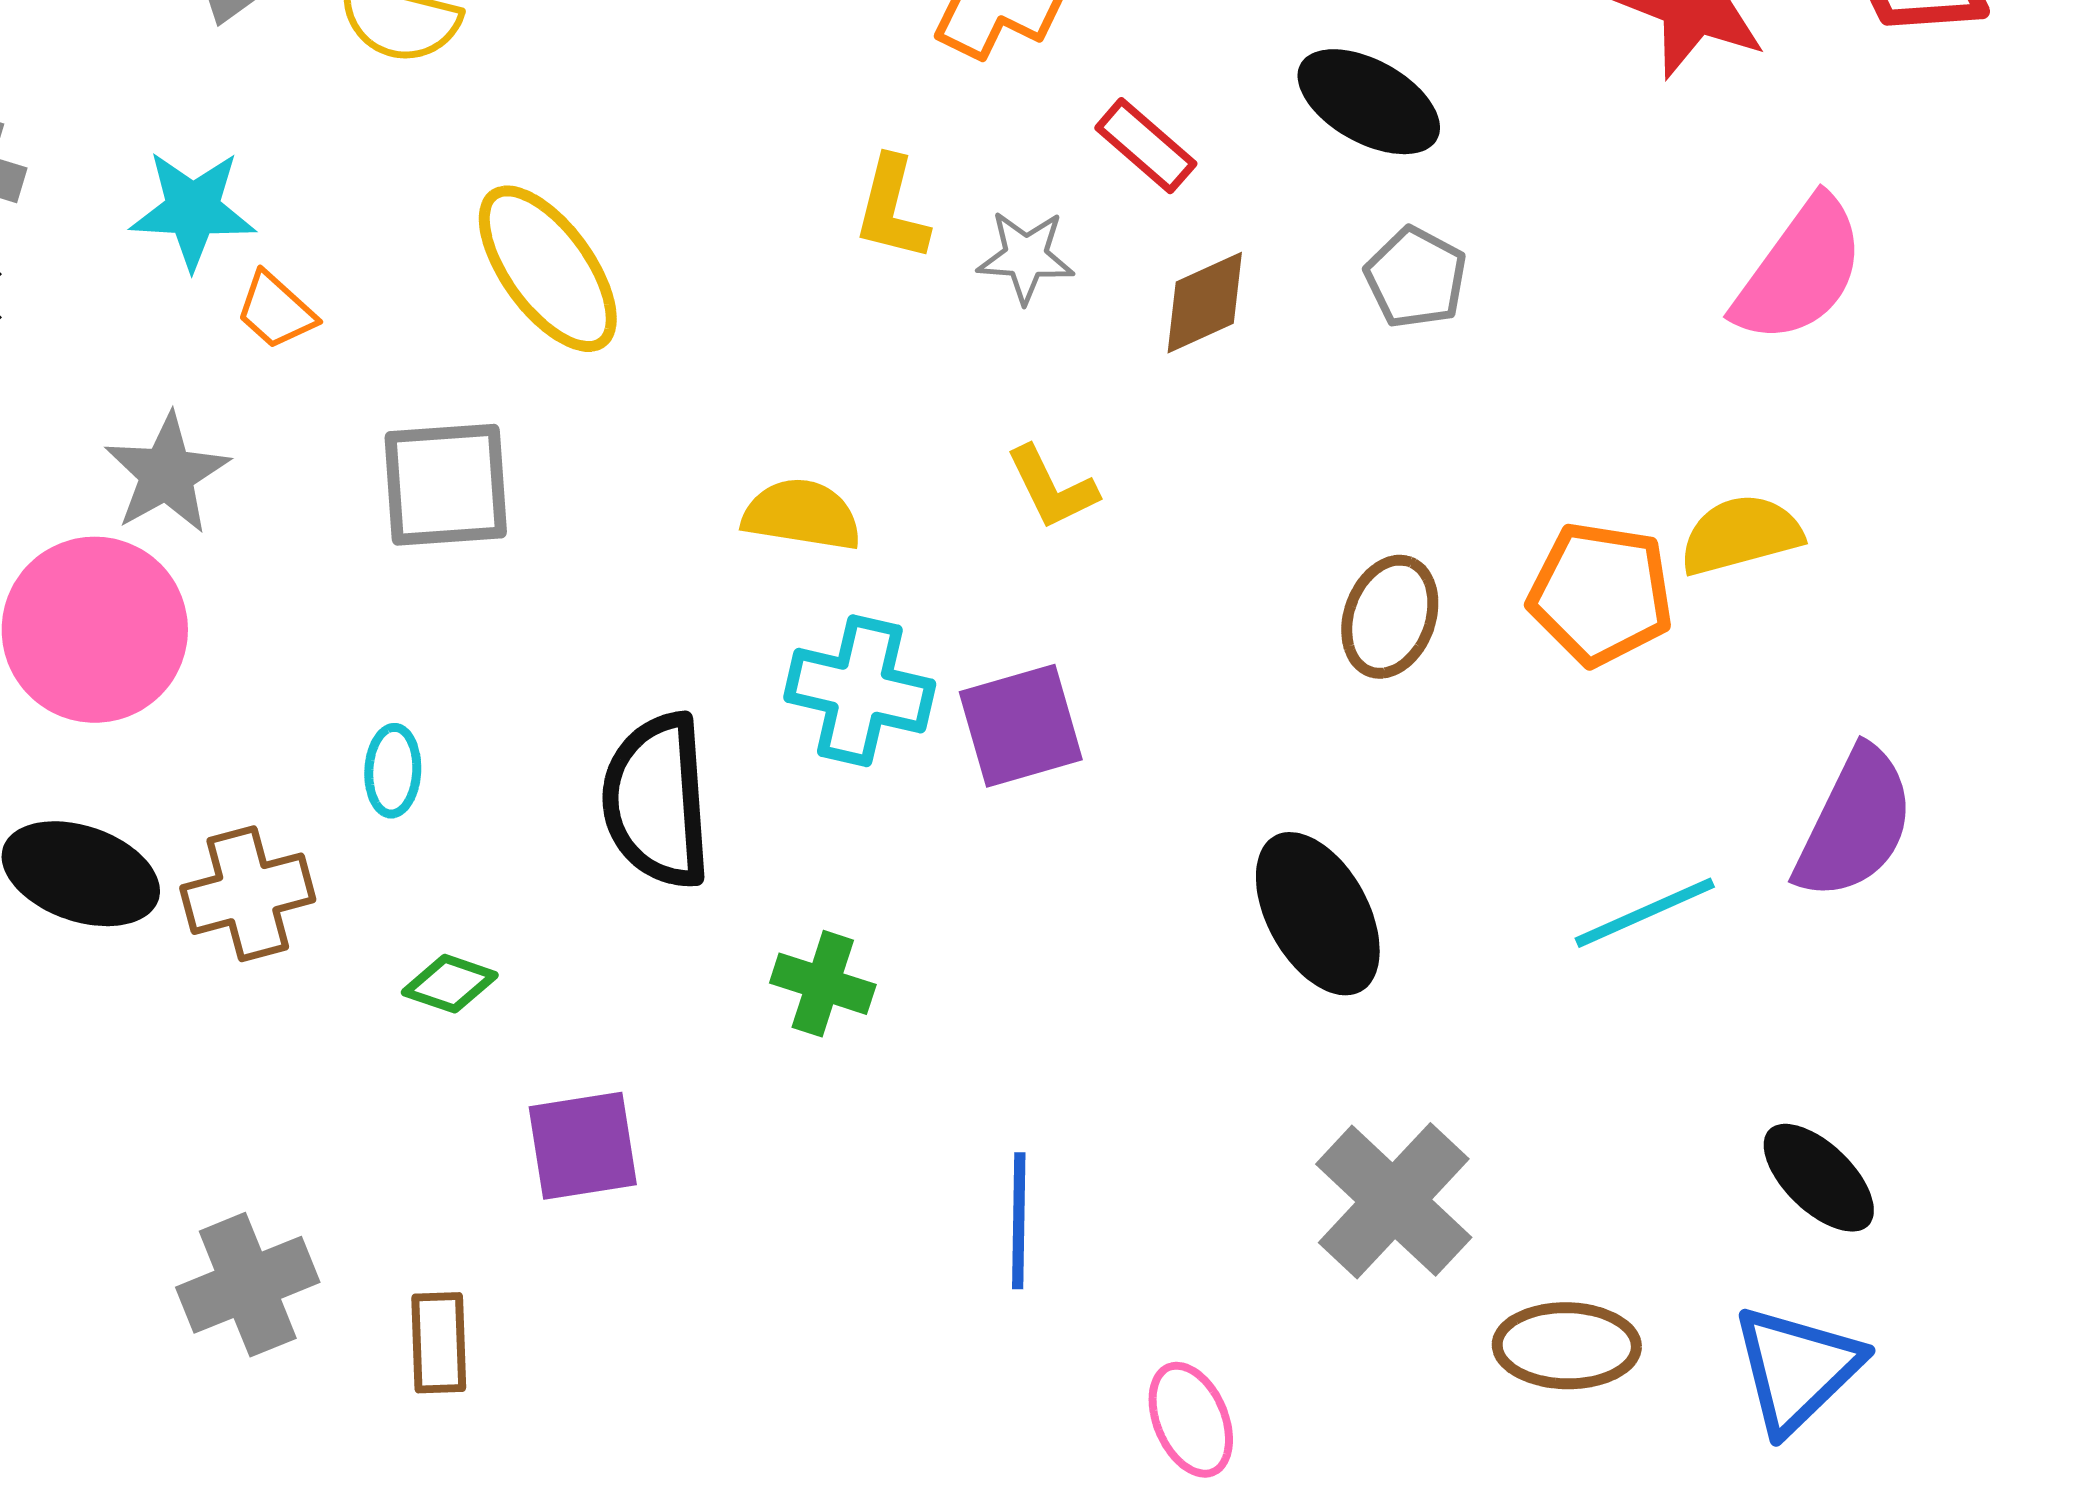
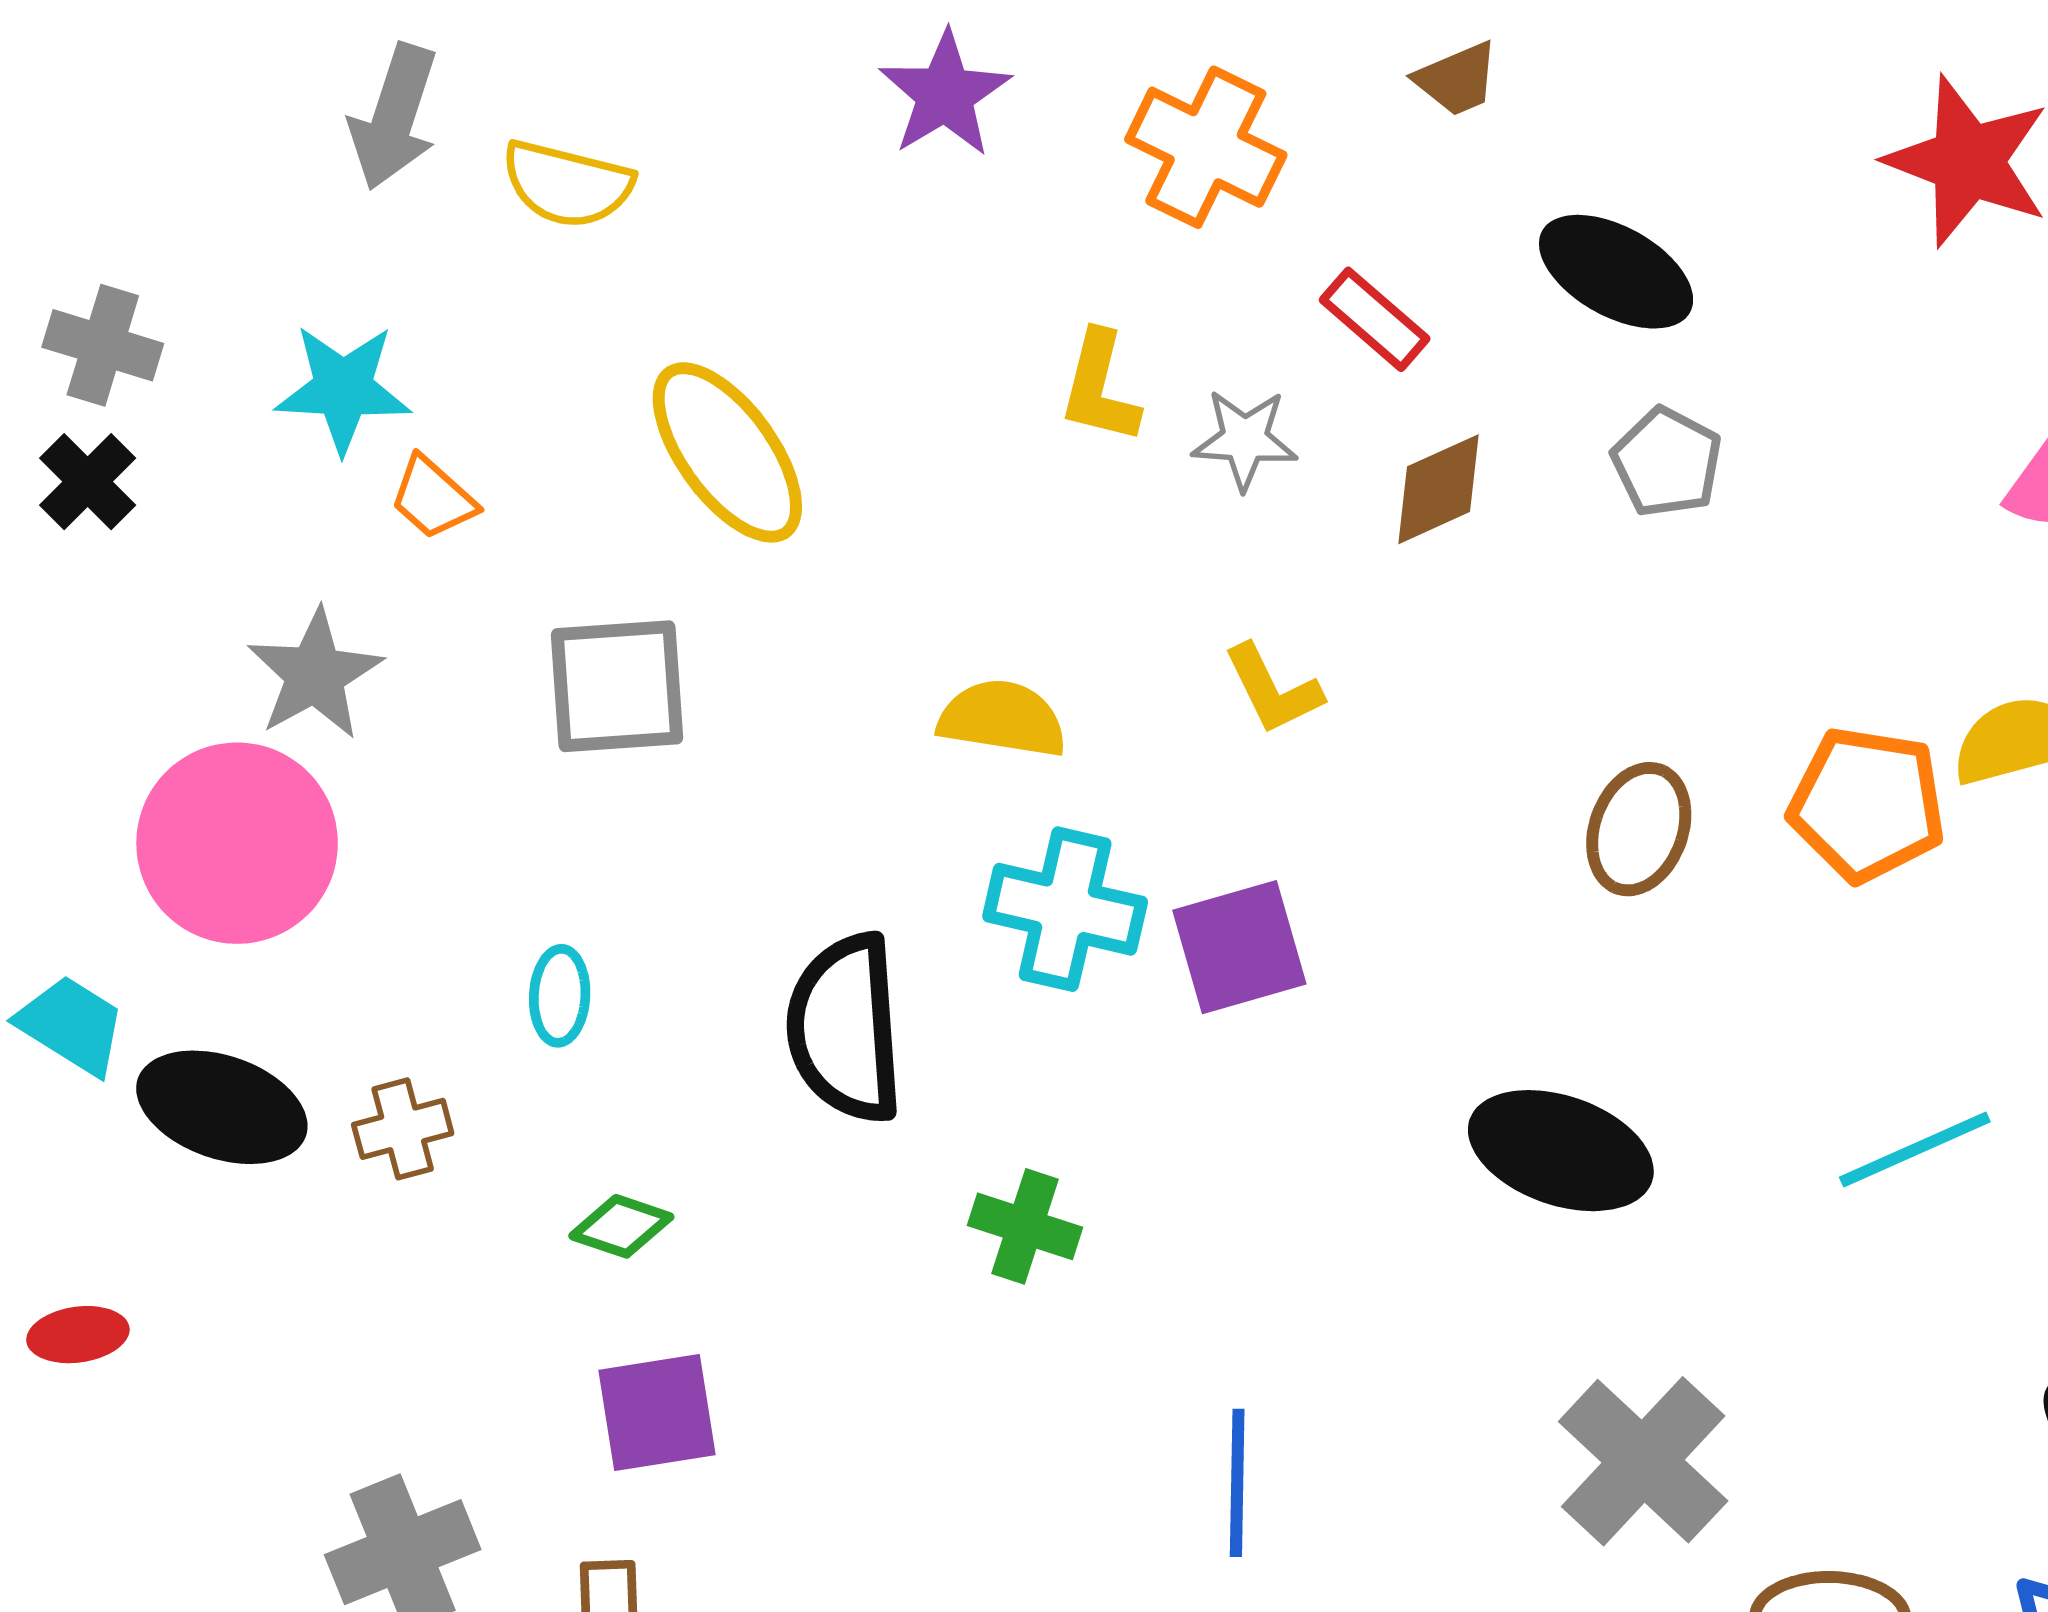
brown cross: (248, 894) -> (403, 1129), size x0.7
black ellipse: (1318, 914) -> (1561, 1151), turned -42
purple square: (583, 1146) -> (657, 1413), moved

